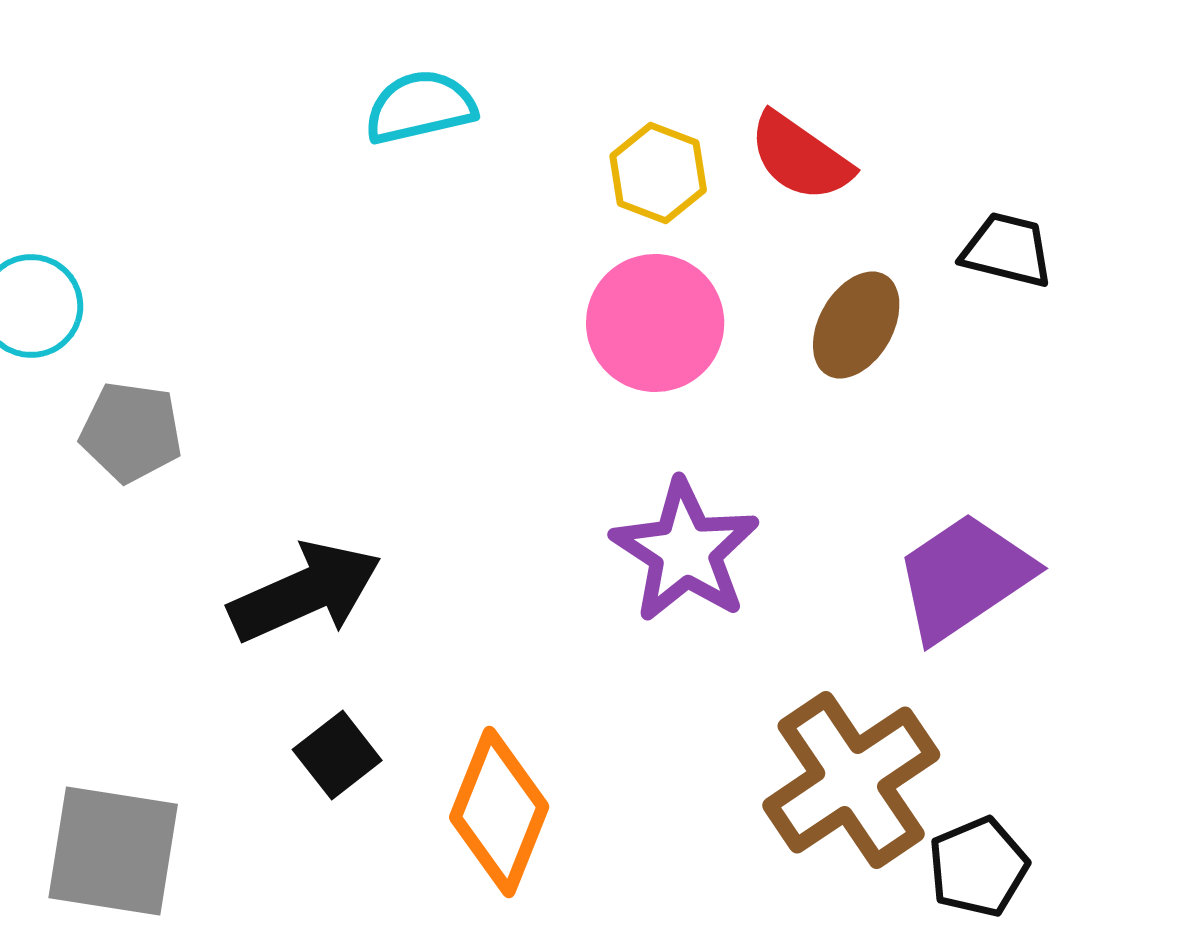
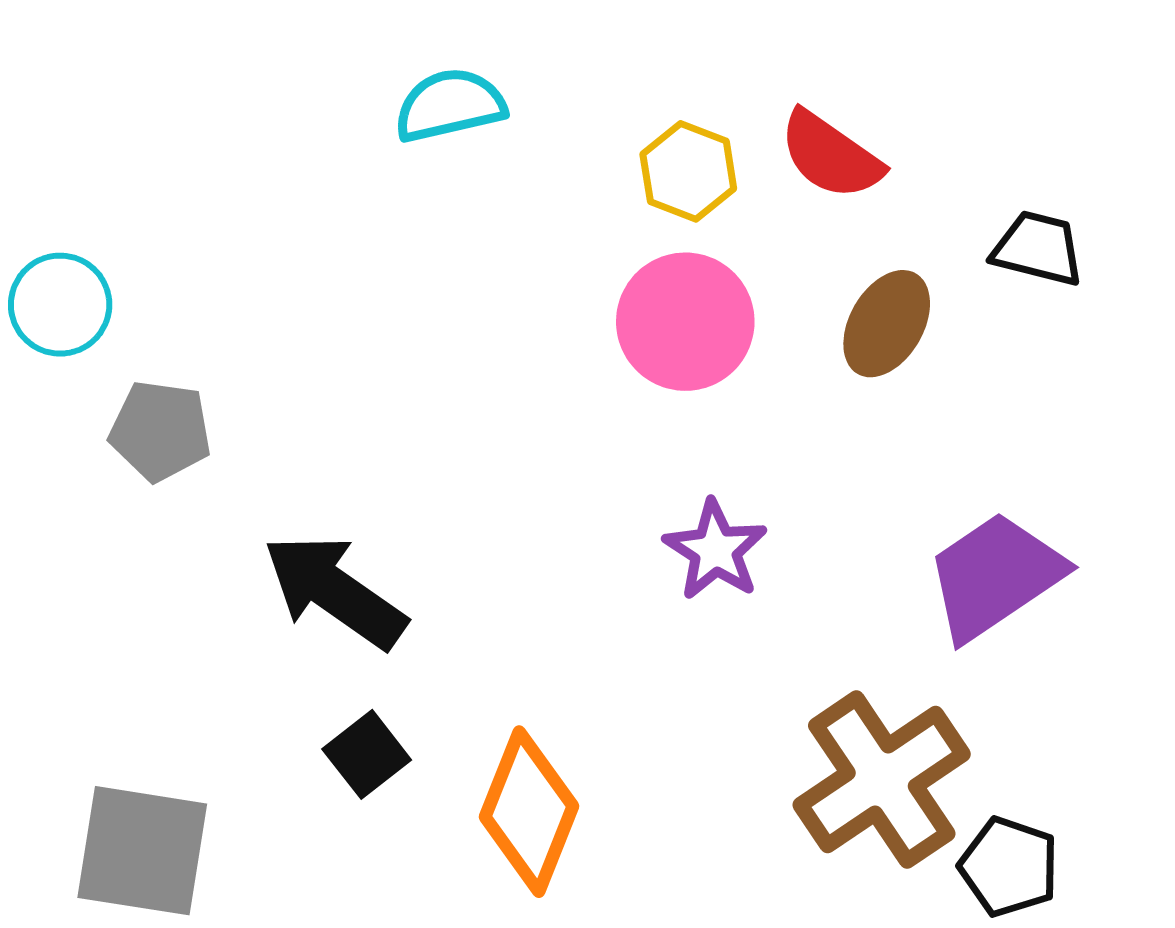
purple star: (685, 551) -> (715, 550), size x0.7
black arrow: (305, 592) -> (335, 591), turned -121
black pentagon: (978, 867) -> (1009, 867), turned -30

